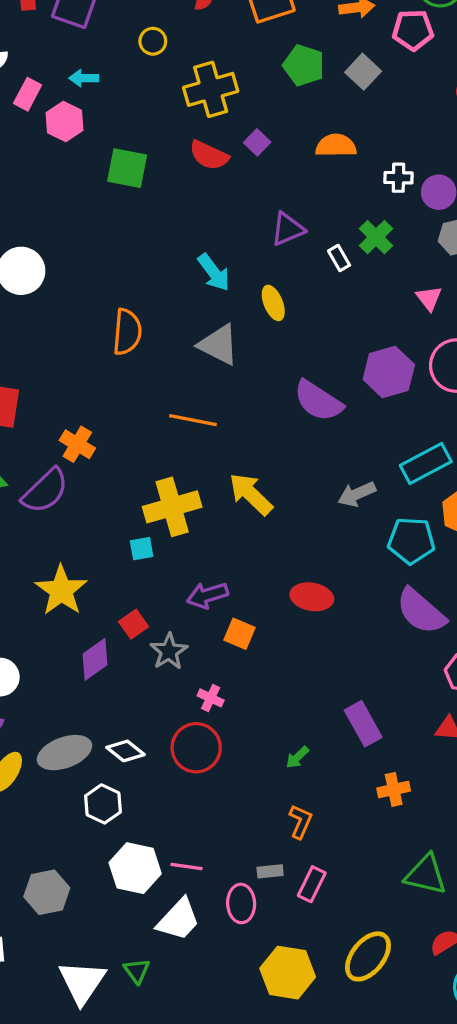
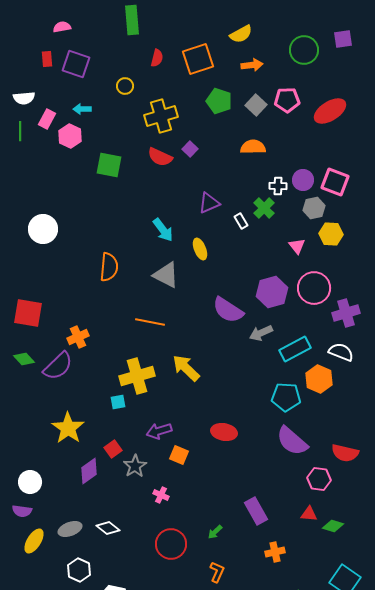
pink pentagon: (413, 30) -> (287, 100), moved
orange semicircle: (336, 146) -> (253, 147), moved
white cross: (398, 178) -> (278, 186), moved
orange cross: (77, 444) -> (78, 337), turned 35
gray arrow: (357, 494) -> (261, 333), moved
red circle: (196, 748) -> (171, 544), moved
gray ellipse: (64, 753) -> (70, 529), size x0.7
white hexagon: (103, 804) -> (79, 570), moved

